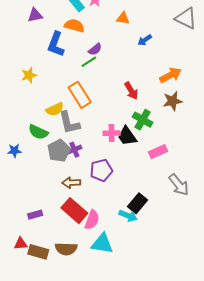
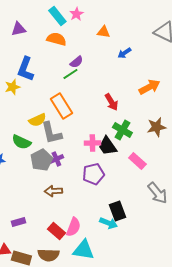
blue L-shape: (56, 44) -> (25, 69), moved
brown star: (173, 101) -> (156, 127), moved
pink rectangle: (158, 152) -> (137, 161), turned 66
purple pentagon: (101, 170) -> (93, 174), moved
black rectangle: (137, 203) -> (117, 211), turned -60
red rectangle: (74, 211) -> (56, 231), moved, size x0.7

